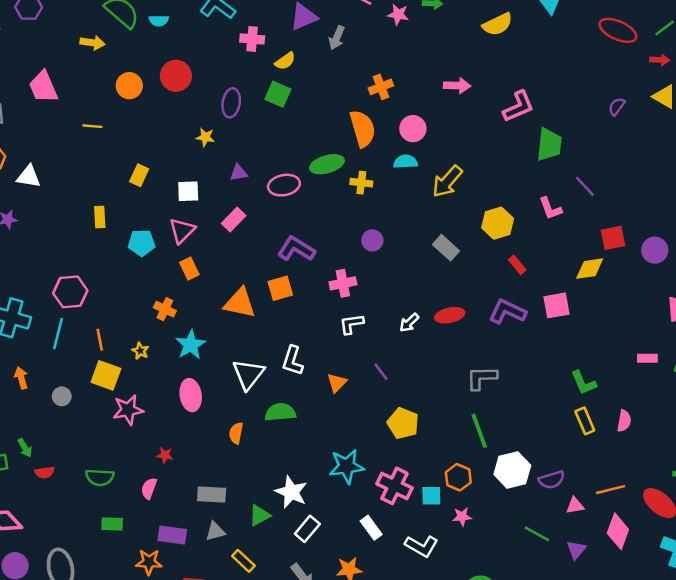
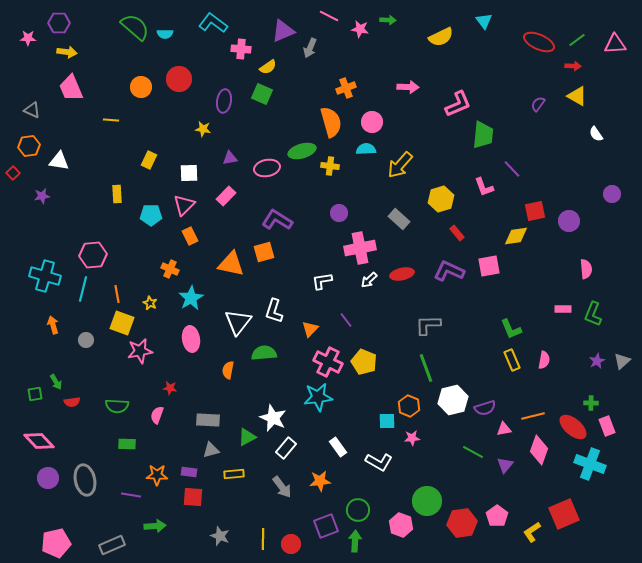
yellow arrow: (92, 43) -> (67, 52), moved
pink cross: (343, 283) -> (360, 248), moved, size x1.4
pink cross: (394, 486) -> (328, 362), moved
purple rectangle: (172, 535) -> (189, 472), moved, size x0.7
yellow rectangle: (243, 561) -> (234, 474), turned -48

